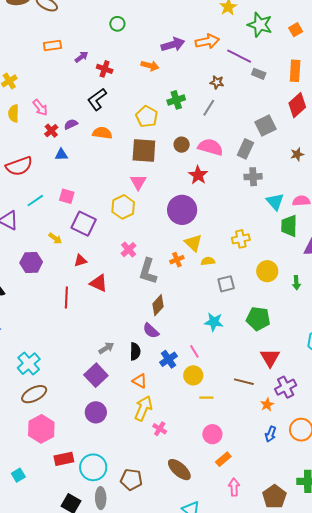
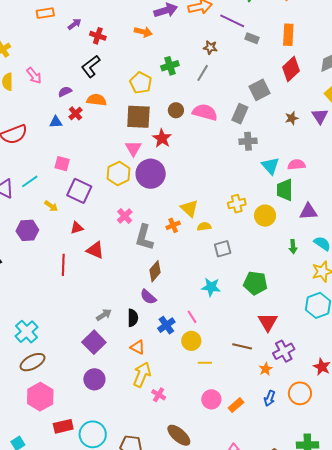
red cross: (51, 131) -> (75, 113), moved
red star: (198, 175) -> (162, 138), moved
cyan line: (35, 201) -> (30, 181), moved
purple circle: (182, 210) -> (151, 174), moved
yellow circle: (267, 271) -> (265, 216), moved
orange rectangle: (223, 459) -> (236, 405), moved

